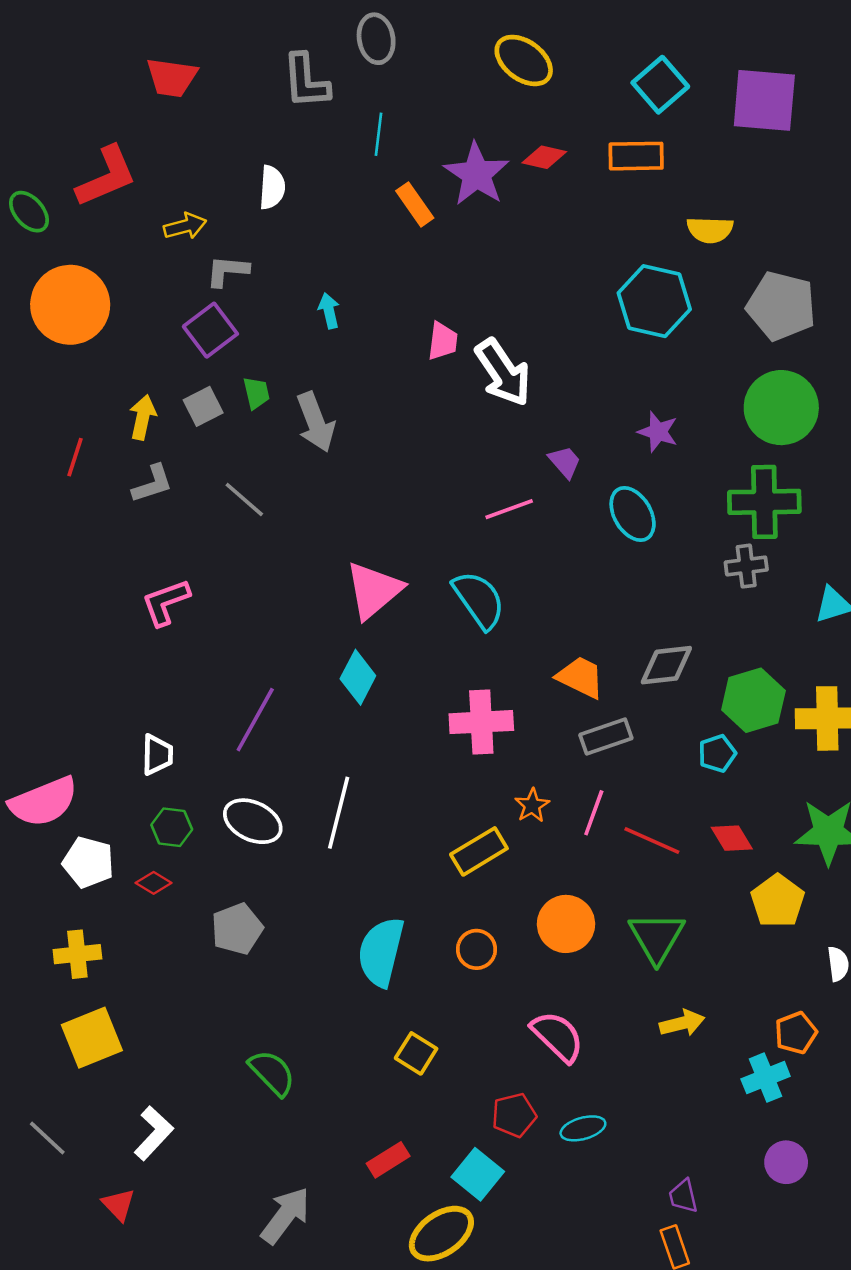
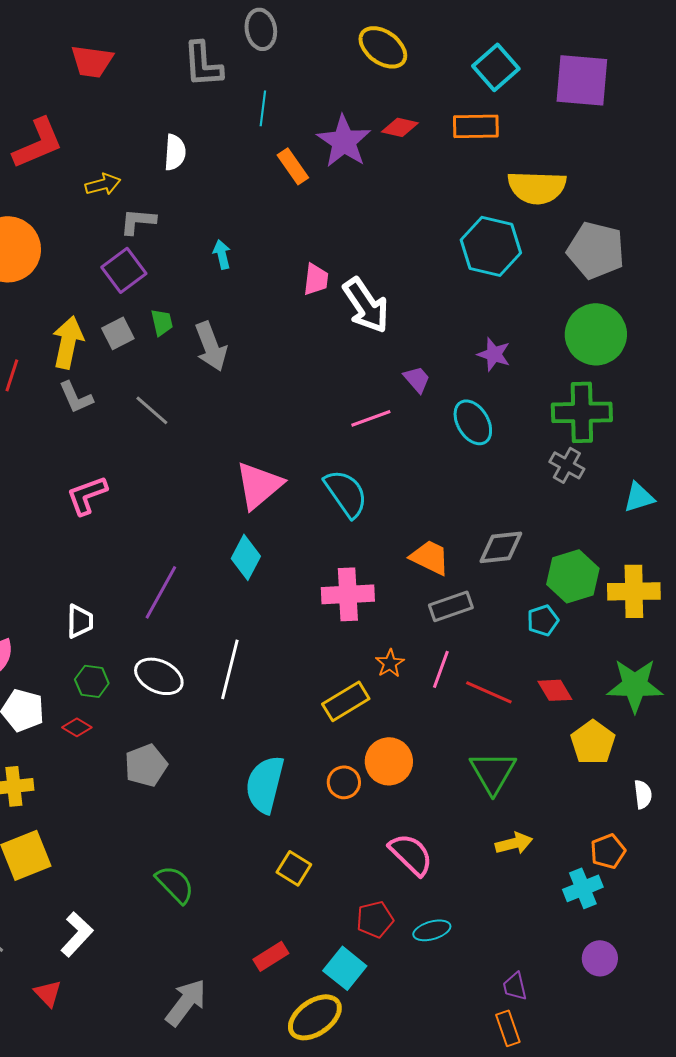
yellow semicircle: (710, 230) -> (537, 187), size x1.5
yellow arrow: (143, 417) -> (68, 342), size x1.4
gray L-shape: (152, 484) -> (76, 397), turned 84
gray cross: (746, 566) -> (567, 465), turned 36
orange circle: (566, 924) -> (389, 761), moved

